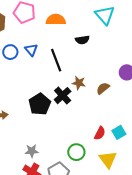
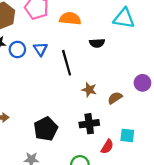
cyan triangle: (105, 15) -> (124, 18), turned -45
black cross: (63, 96) -> (89, 124), moved, turned 30
black pentagon: (40, 104) -> (46, 129), moved
cyan square: (119, 132) -> (127, 135), moved, turned 32

